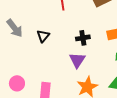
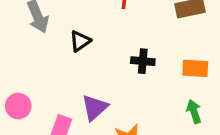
purple triangle: (77, 60) -> (95, 108), moved

